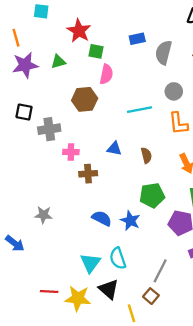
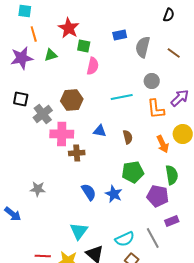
cyan square: (41, 11) -> (25, 11), moved
orange line: (16, 38) -> (34, 34), moved
brown hexagon: (85, 99) -> (72, 100), moved
gray cross: (49, 129) -> (43, 114), turned -30
pink cross: (71, 152) -> (62, 134), size x1.6
blue semicircle: (102, 218) -> (89, 192), turned 30
cyan semicircle: (118, 258) -> (125, 239), moved, turned -96
gray line: (160, 271) -> (153, 238), moved, turned -55

